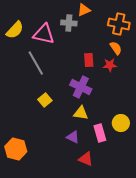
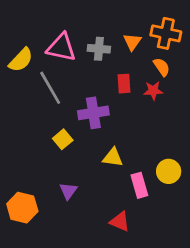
orange triangle: (84, 10) -> (132, 42), moved, turned -32
gray cross: (69, 23) -> (99, 49), moved
yellow semicircle: (15, 30) -> (21, 60), moved
purple cross: (81, 87) -> (93, 113), moved, turned -35
purple triangle: (73, 137) -> (68, 191), moved, turned 40

